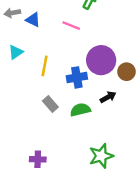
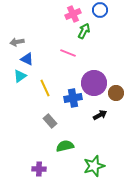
blue triangle: (33, 20) -> (27, 59), moved
yellow line: (45, 66) -> (45, 88), turned -36
green semicircle: (80, 110) -> (65, 146), moved

